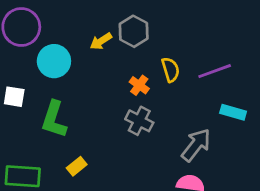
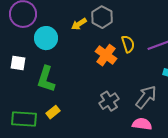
orange cross: (139, 85) -> (106, 55), size x1.5
gray cross: (139, 121) -> (109, 101), moved, turned 30
yellow rectangle: (77, 166) -> (53, 112), moved

